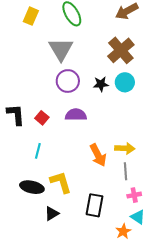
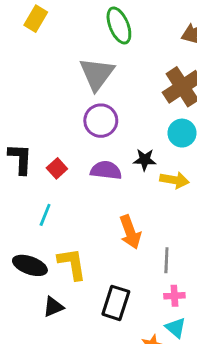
yellow rectangle: (31, 16) -> (36, 19), moved
black star: (101, 84) -> (145, 160), moved
yellow arrow: (125, 148) -> (174, 180), moved

